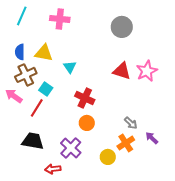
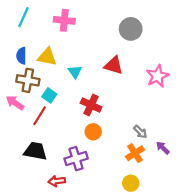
red triangle: (122, 71) -> (114, 65), moved
brown cross: (26, 75) -> (28, 80), turned 35
purple cross: (71, 148) -> (76, 159), turned 30
yellow circle: (108, 157) -> (131, 183), moved

